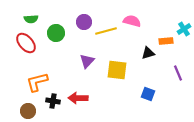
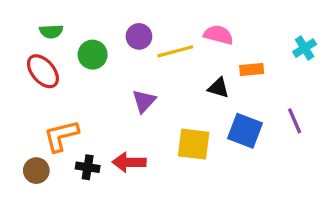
orange rectangle: (166, 41) -> (252, 70), moved
black triangle: (148, 53) -> (218, 88), moved, turned 32
yellow square: (117, 70) -> (194, 144), moved
blue square: (148, 94) -> (245, 131), moved, size x1.5
brown circle: (28, 111) -> (36, 171), moved

